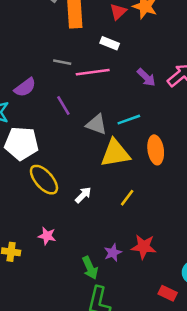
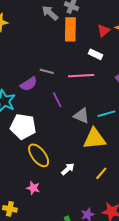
gray line: (62, 62) -> (47, 71), moved
pink star: (47, 236) -> (33, 188), moved

